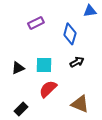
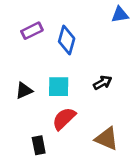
purple rectangle: (36, 23) -> (32, 31), moved
blue diamond: (70, 34) -> (67, 40), moved
black rectangle: (21, 109) -> (39, 145), moved, turned -56

